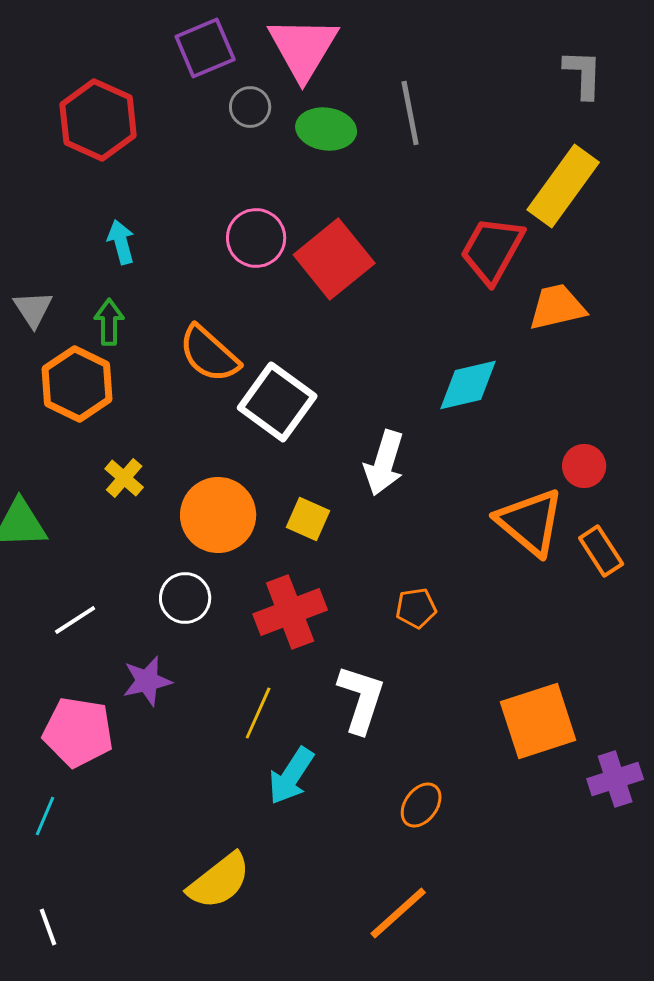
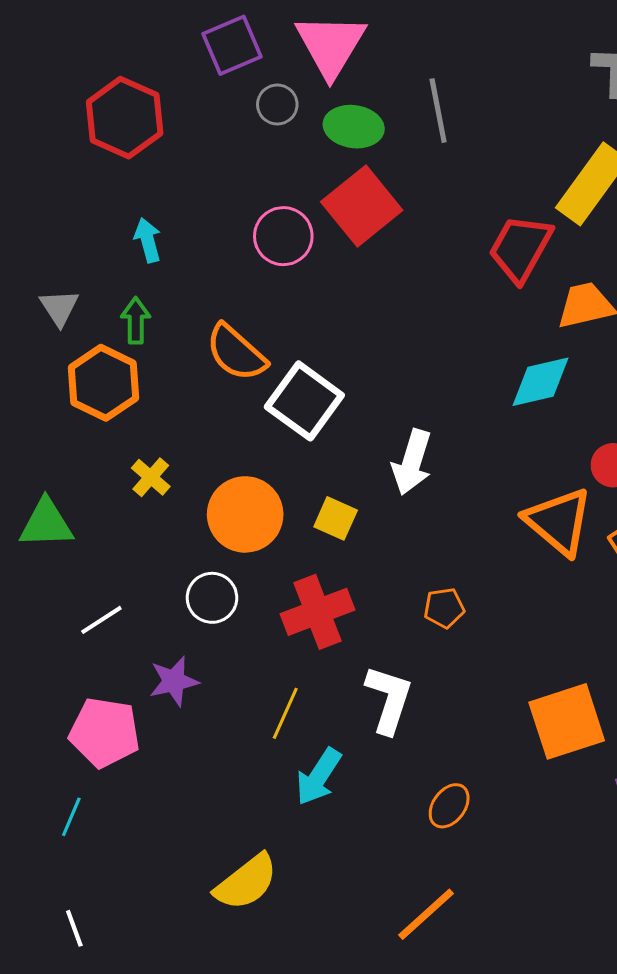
red square: (334, 259) -> (362, 206), moved
cyan diamond: (468, 385) -> (541, 382), moved

